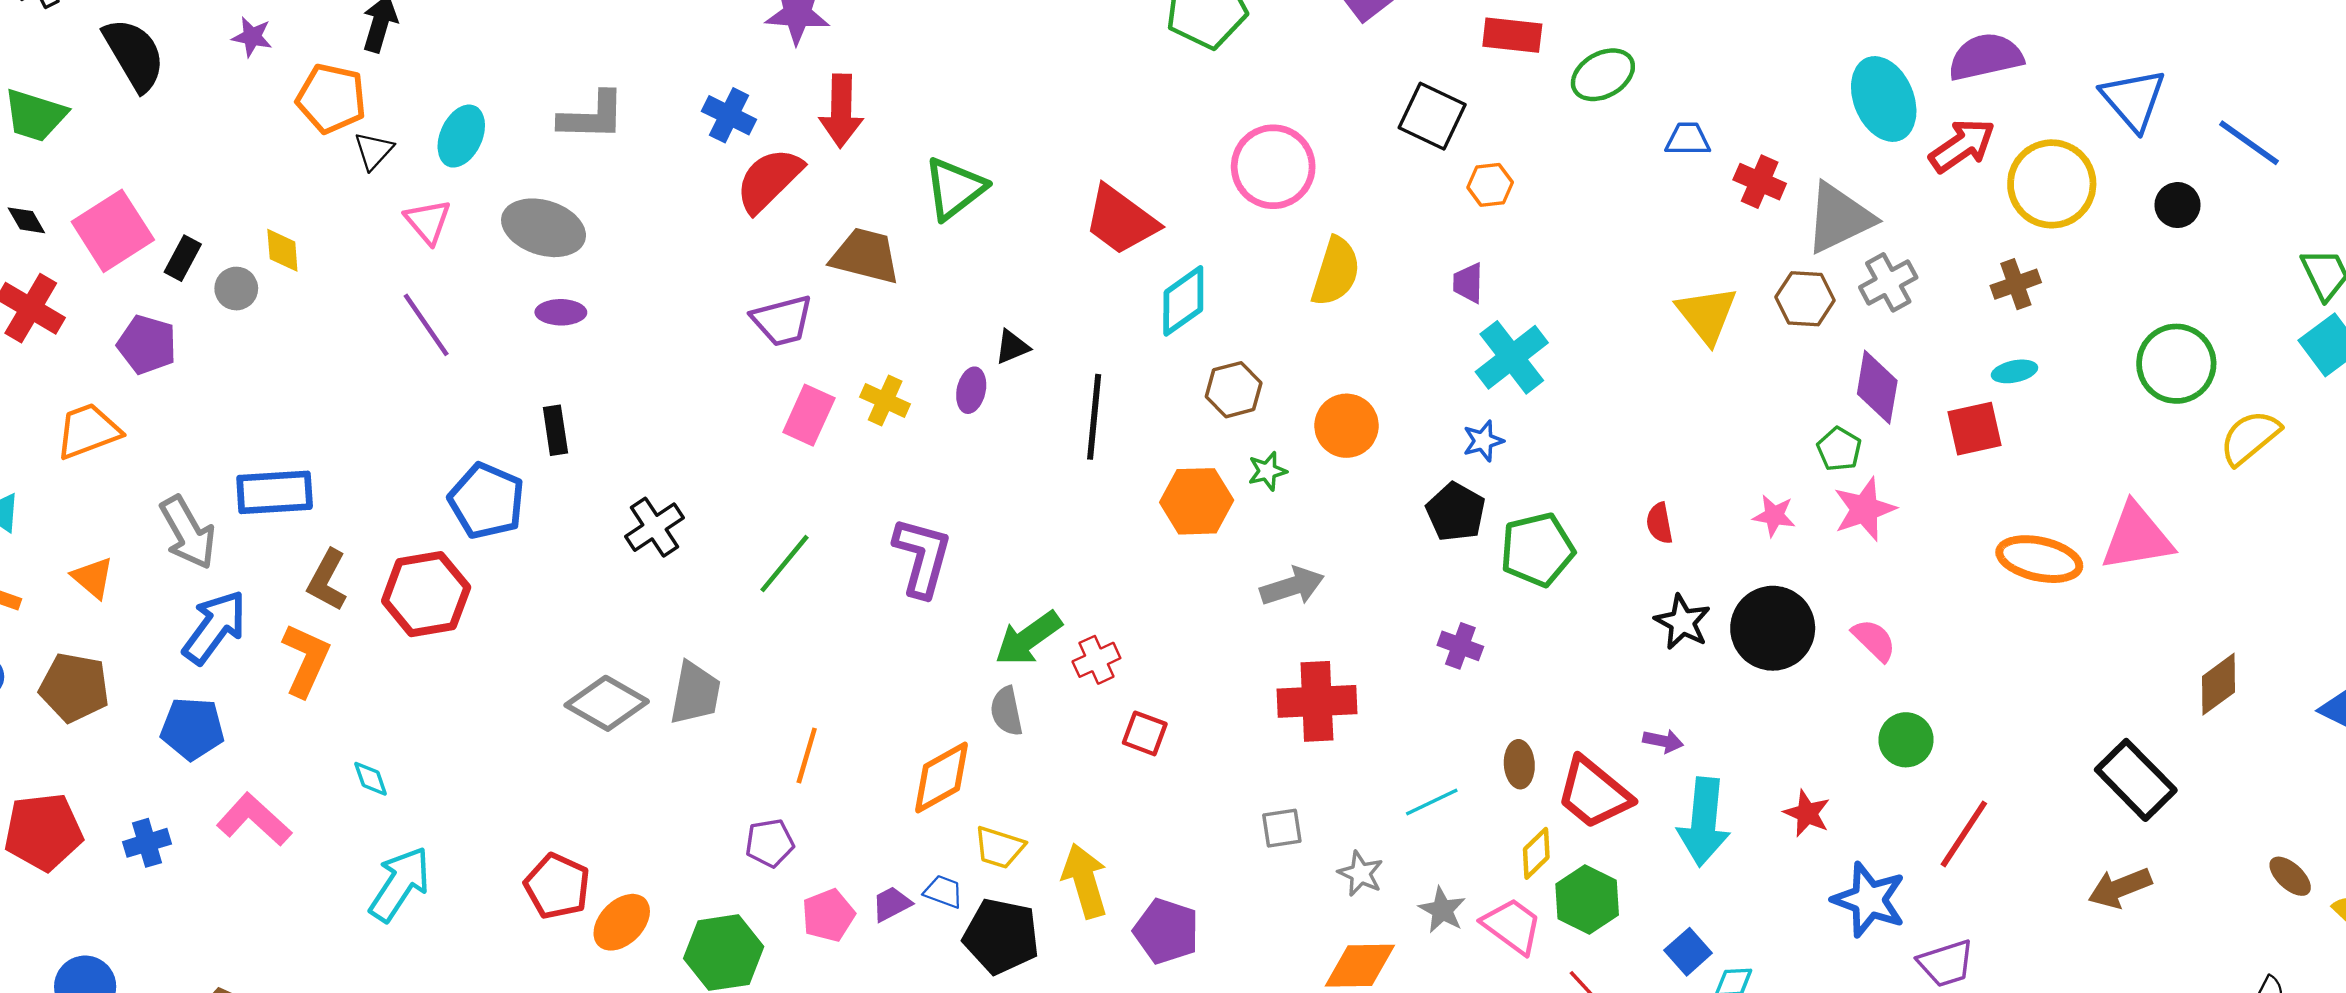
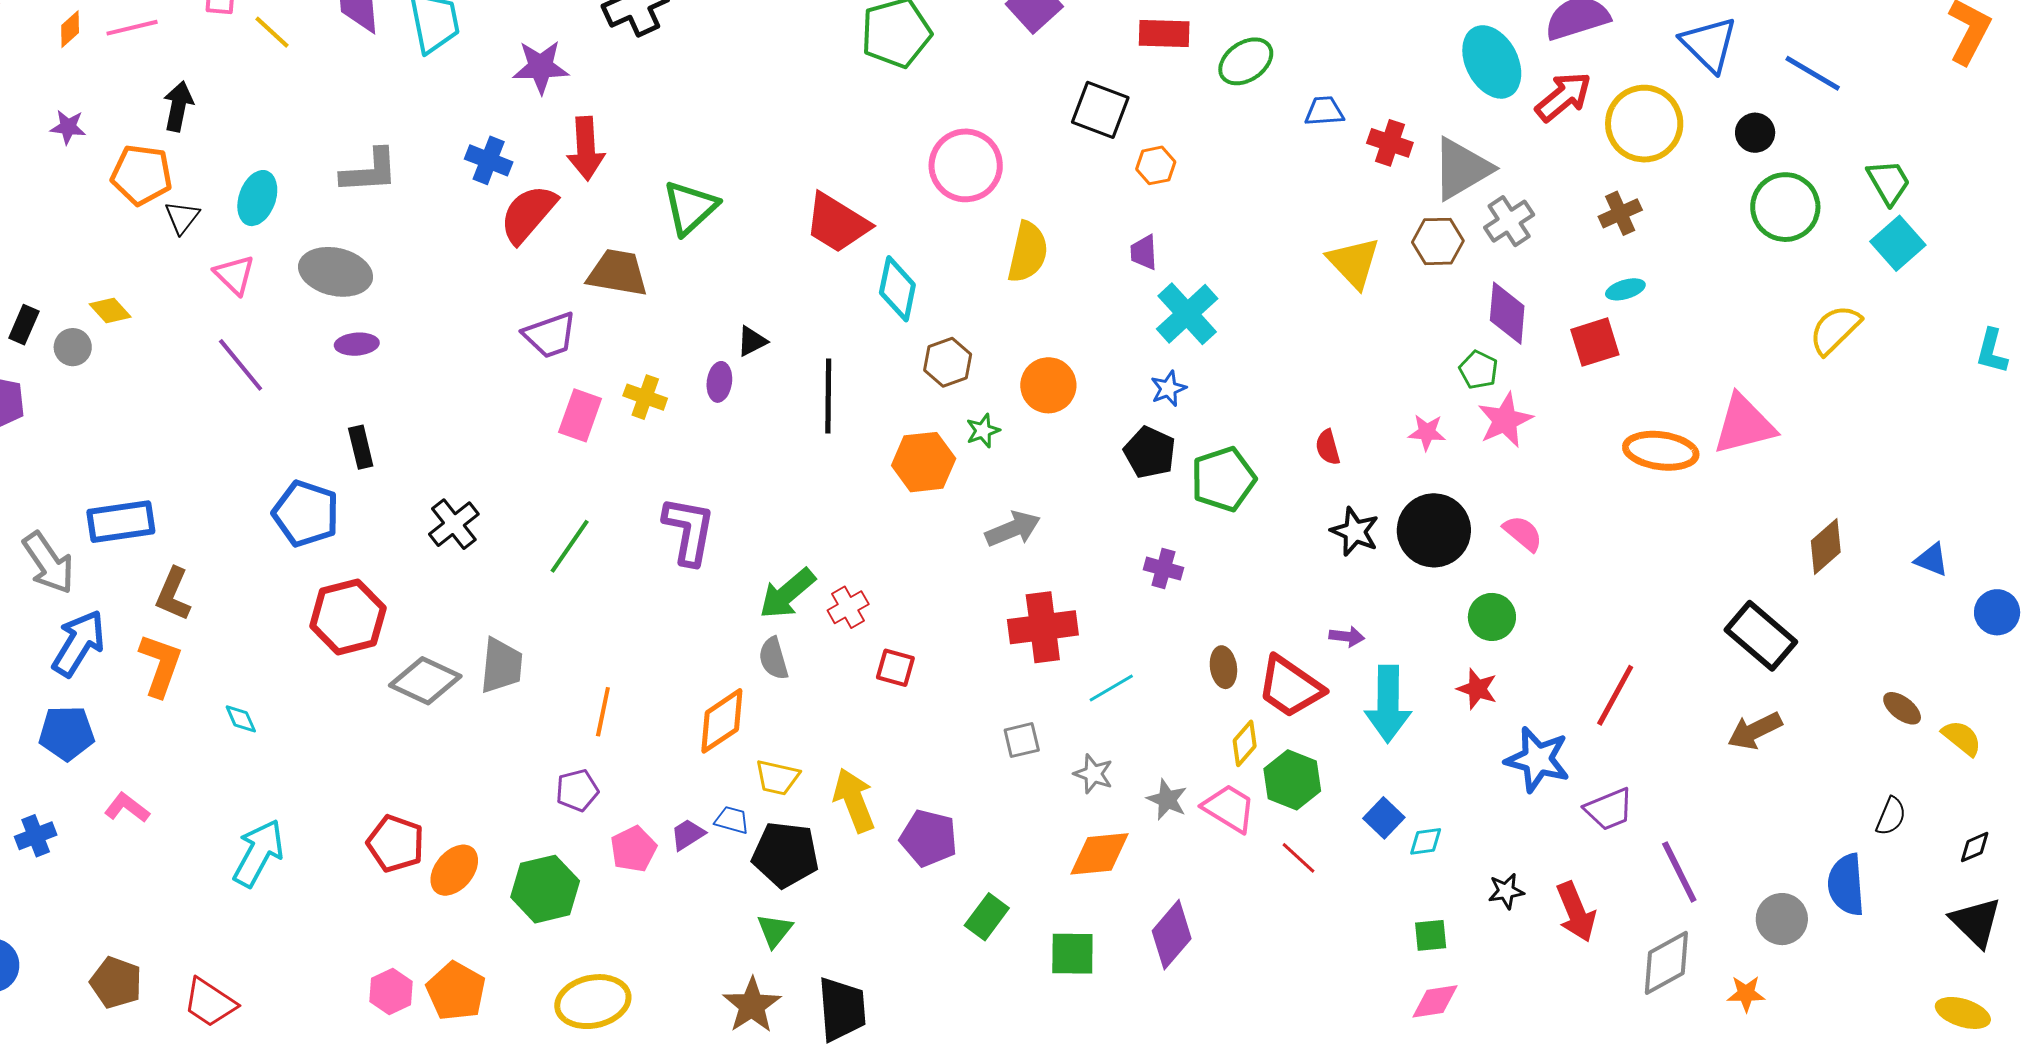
yellow diamond: (282, 250) -> (110, 310), turned -33
cyan diamond: (1183, 301) -> (897, 289), turned -38
green circle: (2176, 364) -> (1785, 207), moved
red hexagon: (426, 594) -> (348, 617), moved
green circle: (1906, 740) -> (1492, 617), moved
cyan diamond: (371, 779) -> (241, 719), moved
cyan line: (1432, 802) -> (1111, 688), moved
pink L-shape: (254, 820) -> (127, 808), size x0.7

